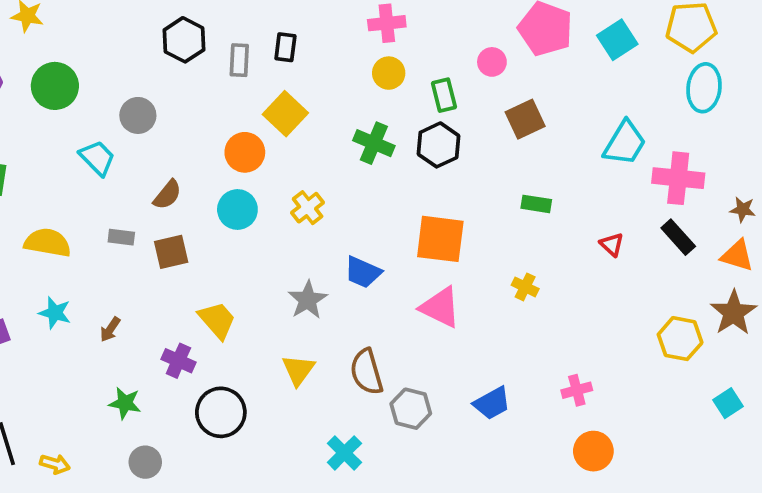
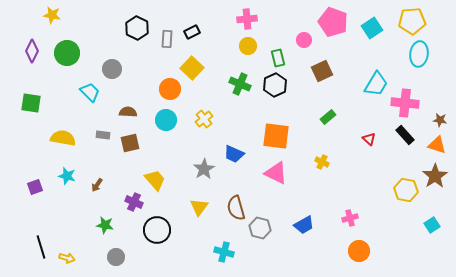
black rectangle: (285, 47) -> (192, 32), turned 56
brown semicircle: (167, 195) -> (128, 112), turned -126
green rectangle: (536, 204) -> (328, 117), turned -49
cyan cross: (344, 453) -> (224, 252), turned -30

